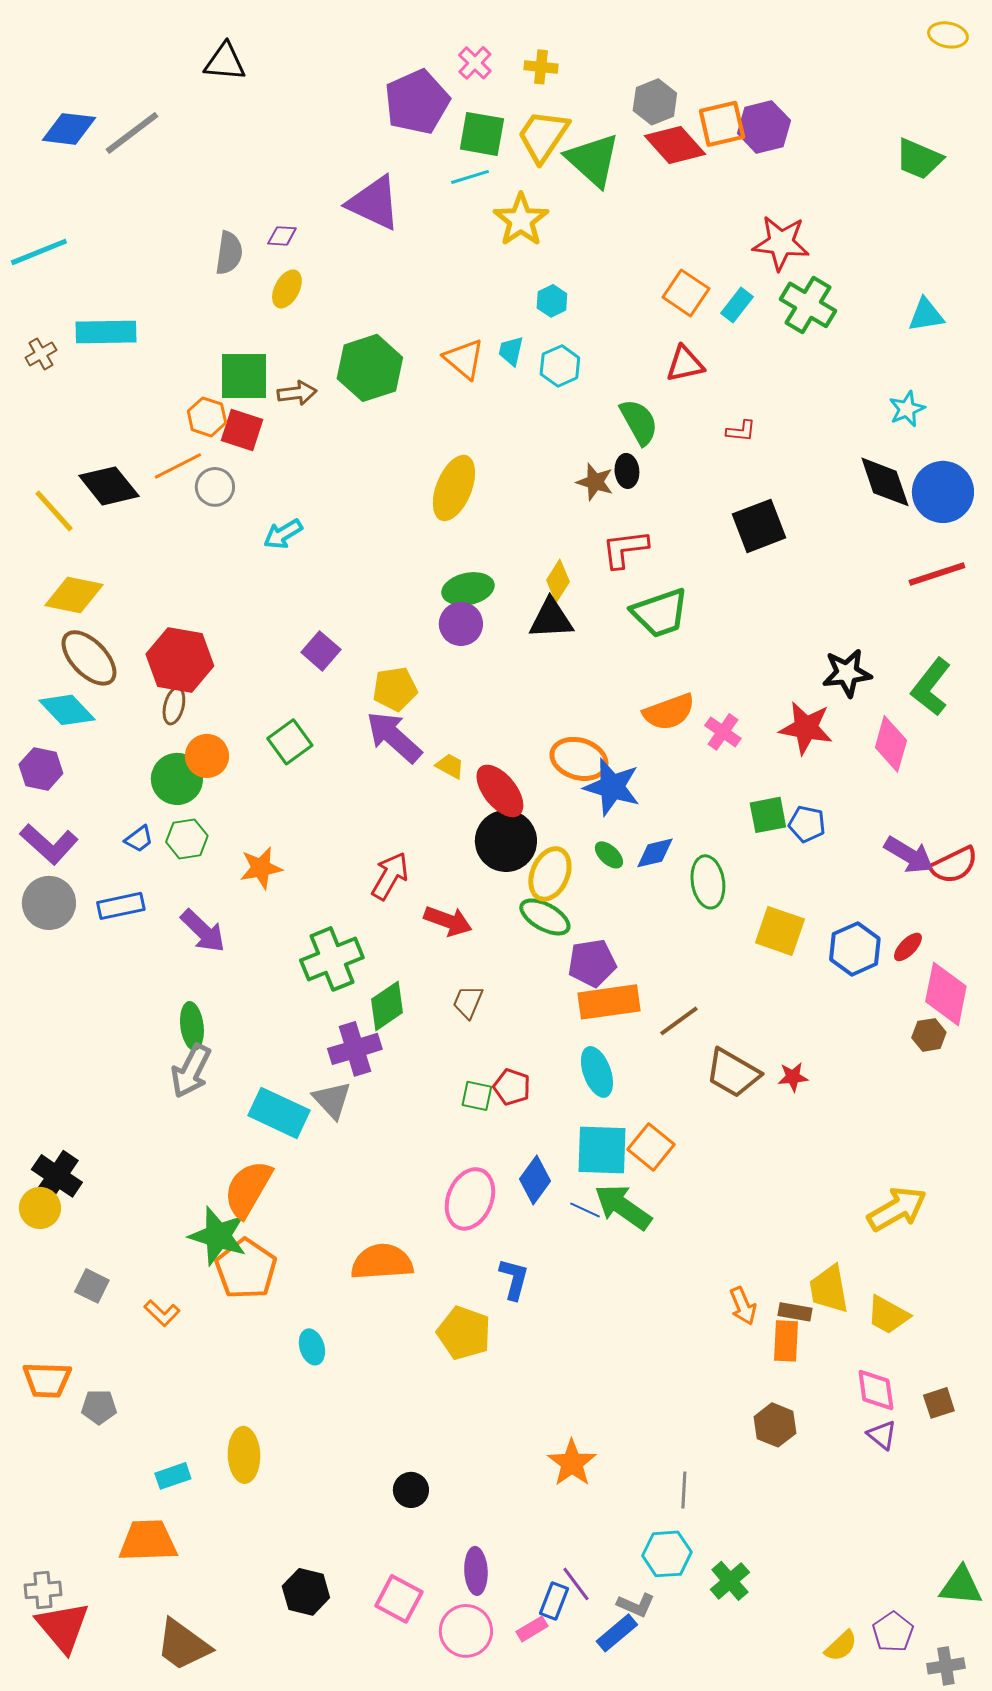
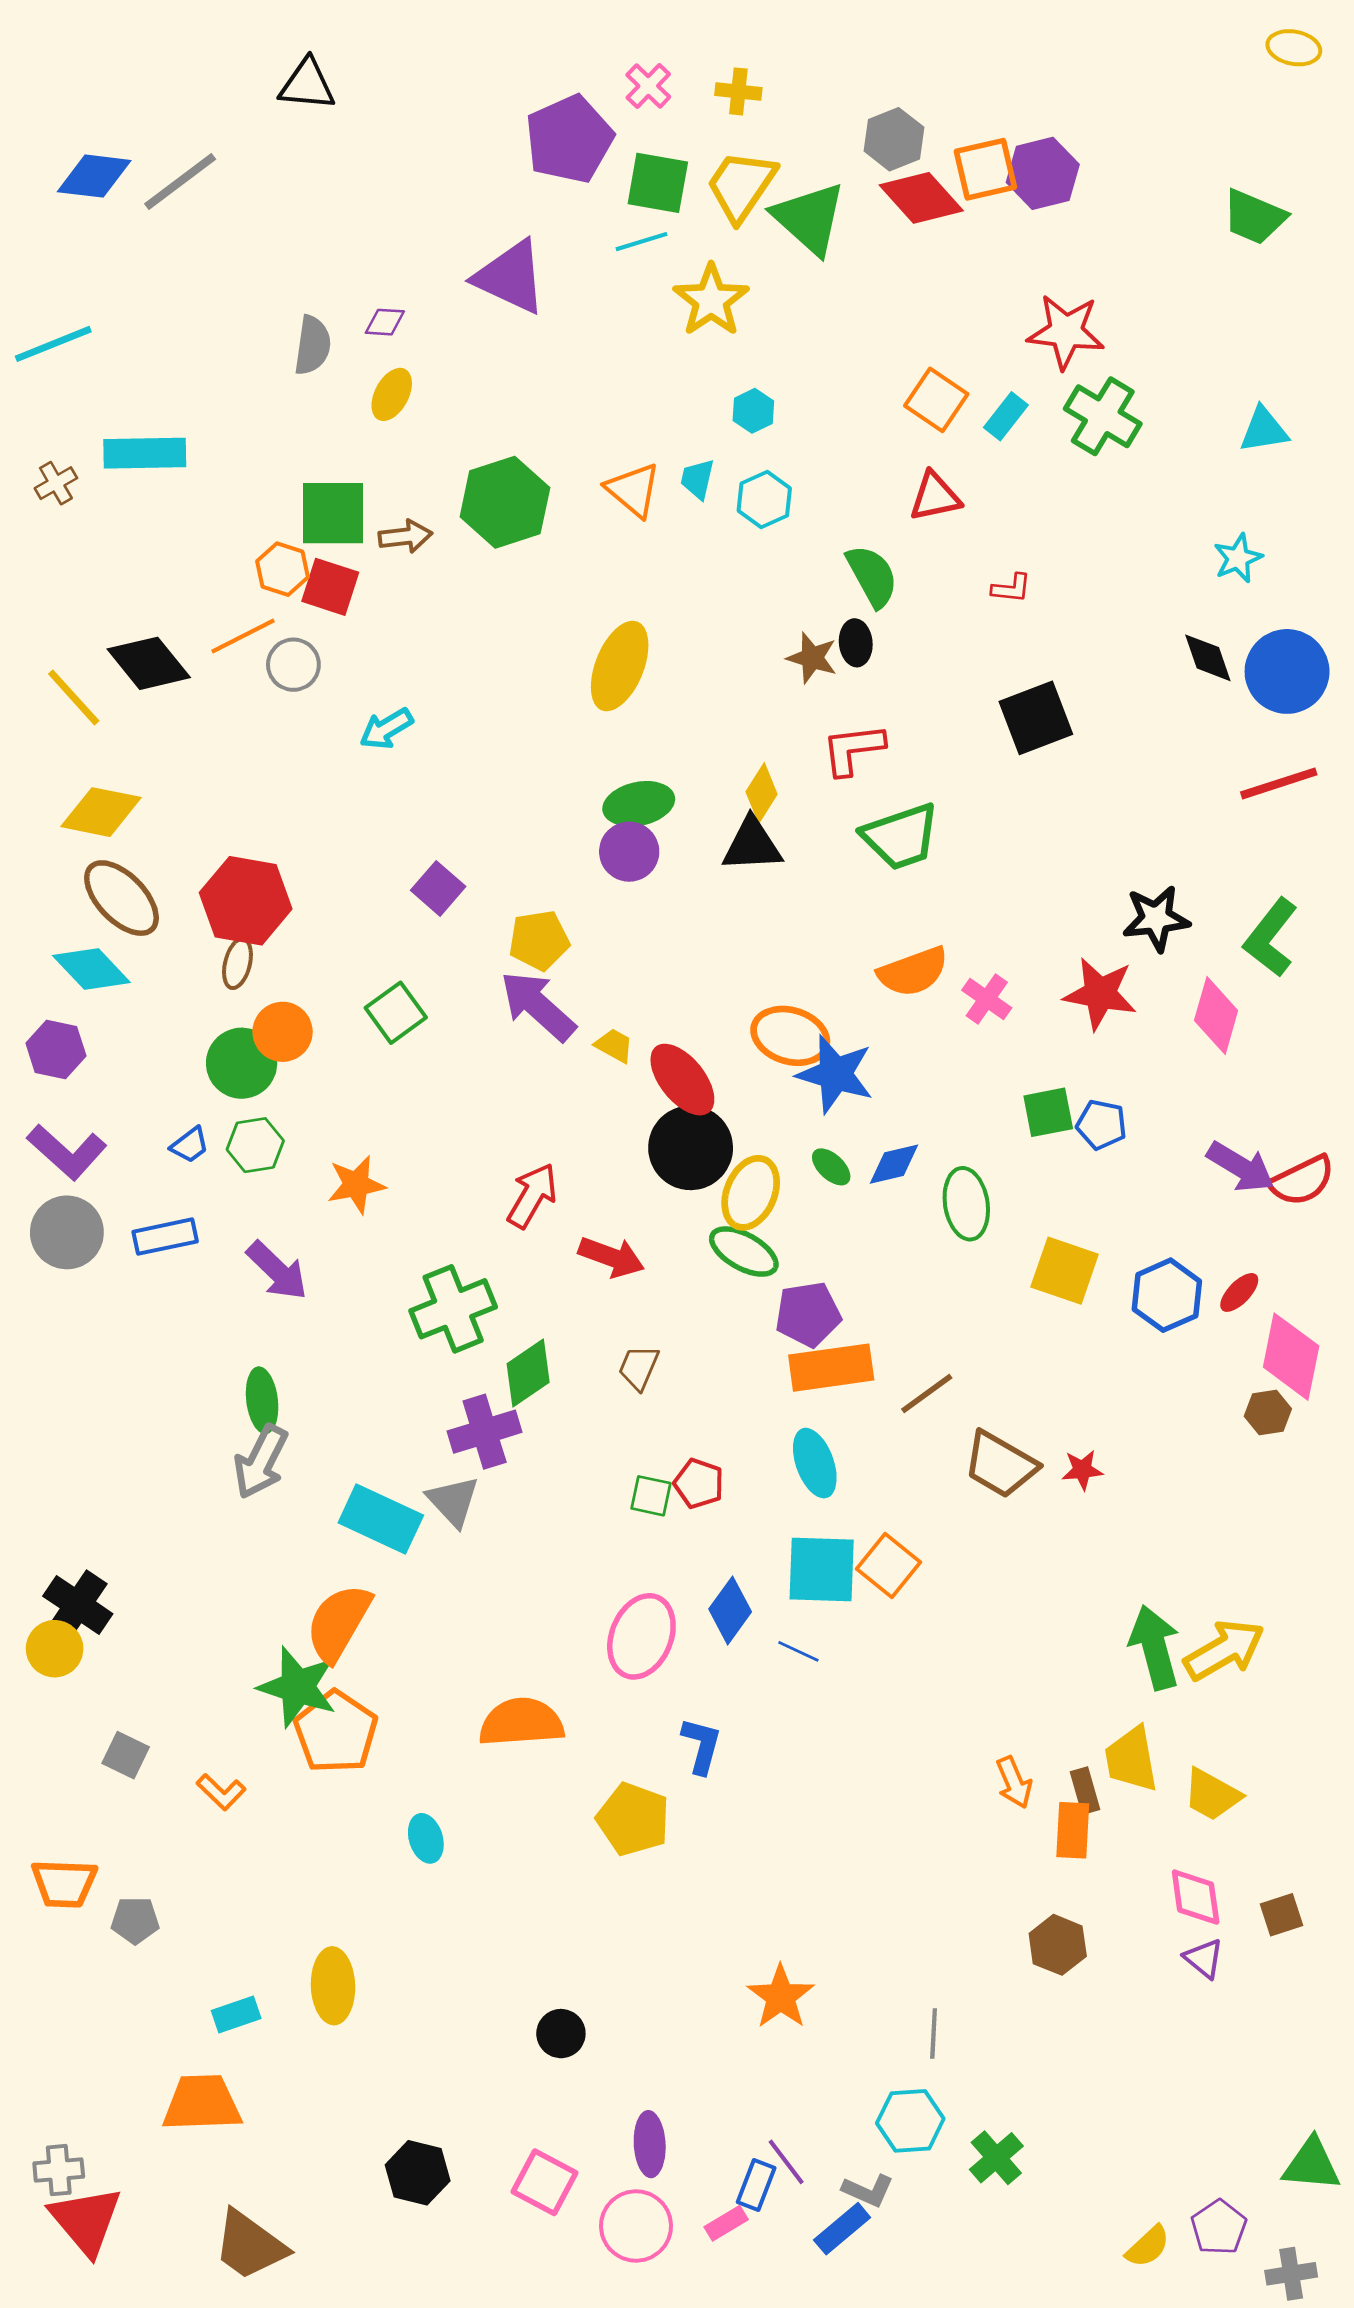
black diamond: (885, 482) -> (1208, 658), size x0.7
green arrow: (623, 1207) -> (1155, 1647), moved, turned 40
brown rectangle: (795, 1312) -> (1085, 1791), turned 64

